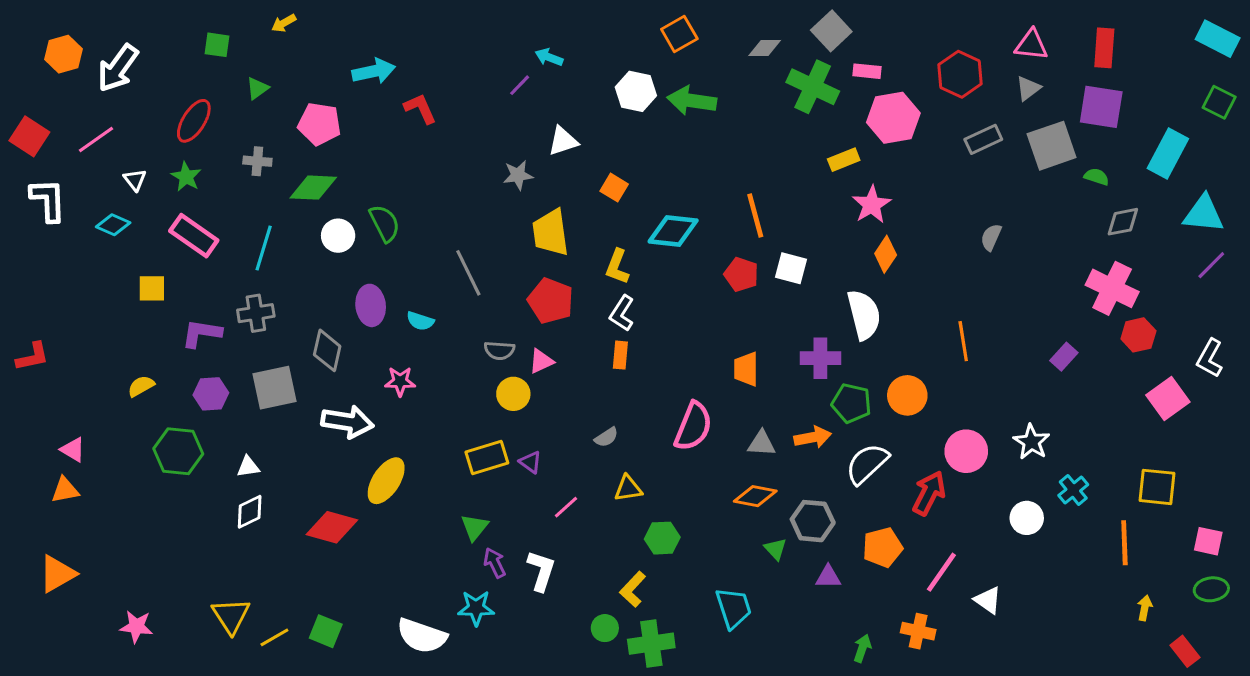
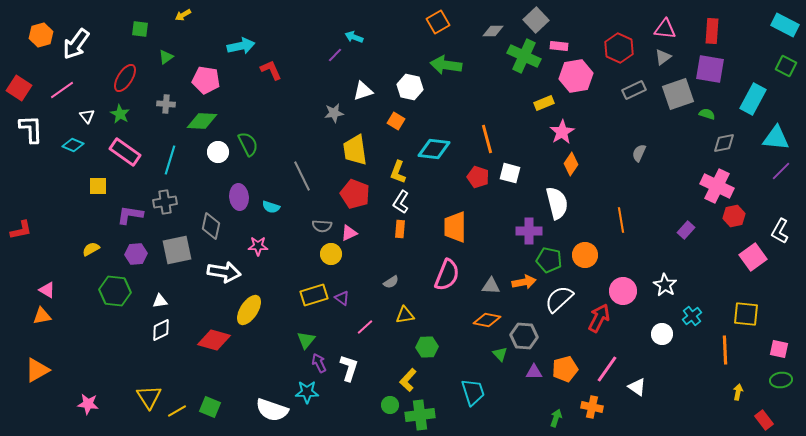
white hexagon: (636, 91) -> (410, 87), moved
orange trapezoid: (746, 369) -> (455, 227), moved, size x1.4
orange pentagon: (882, 547) -> (565, 369), moved

